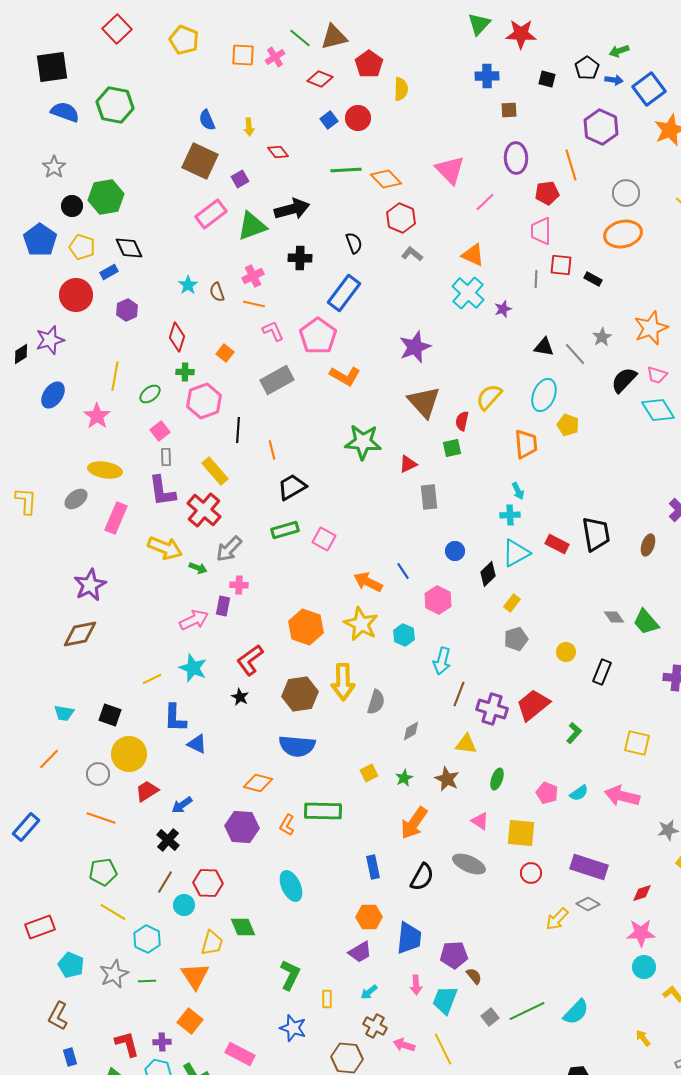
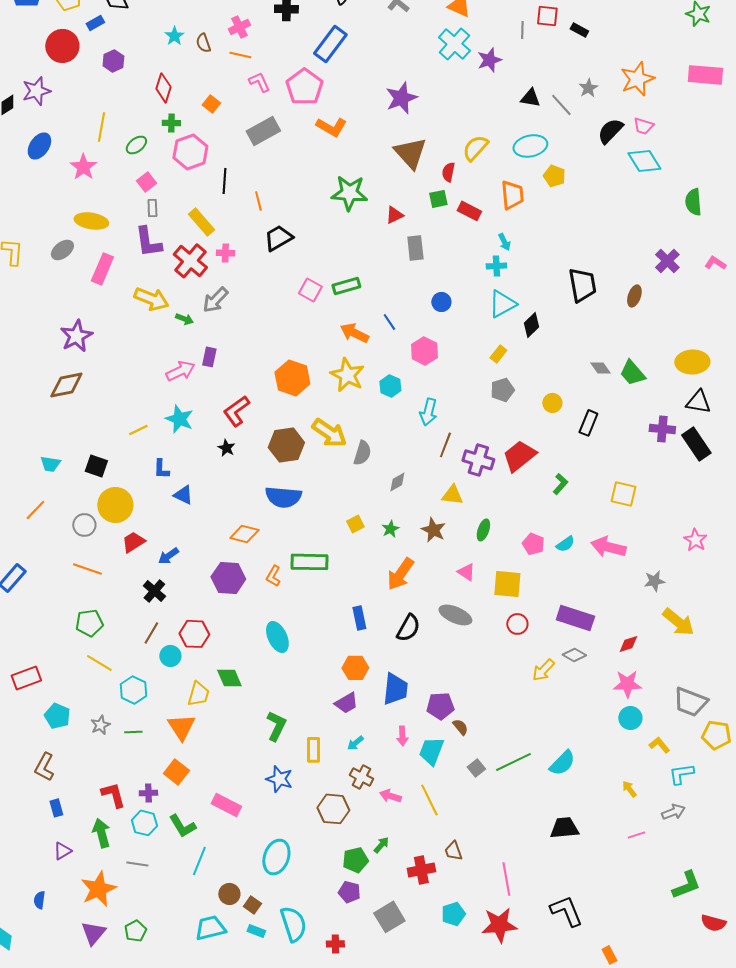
purple star: (503, 309) -> (489, 60), size x1.4
cyan ellipse: (544, 395) -> (530, 146), turned 56
green rectangle: (285, 530) -> (346, 286), moved
red rectangle: (557, 544) -> (469, 211), moved
black diamond: (488, 574) -> (531, 325), moved
pink cross: (239, 585) -> (225, 253), moved
yellow arrow: (343, 682) -> (329, 433), turned -54
blue L-shape: (175, 718) -> (161, 469), size x0.7
gray star: (114, 974) -> (100, 725), size x0.7
yellow rectangle: (327, 999) -> (313, 750), size x1.4

